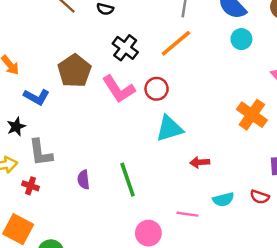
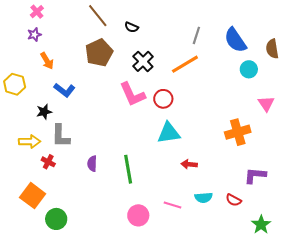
cyan circle: (241, 39) -> (249, 69), moved
brown pentagon: (74, 71) -> (99, 53), moved
orange cross: (252, 115) -> (238, 132), turned 30

